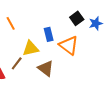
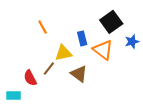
black square: (77, 18) -> (111, 22), size x1.5
blue star: (96, 23) -> (132, 42), moved

